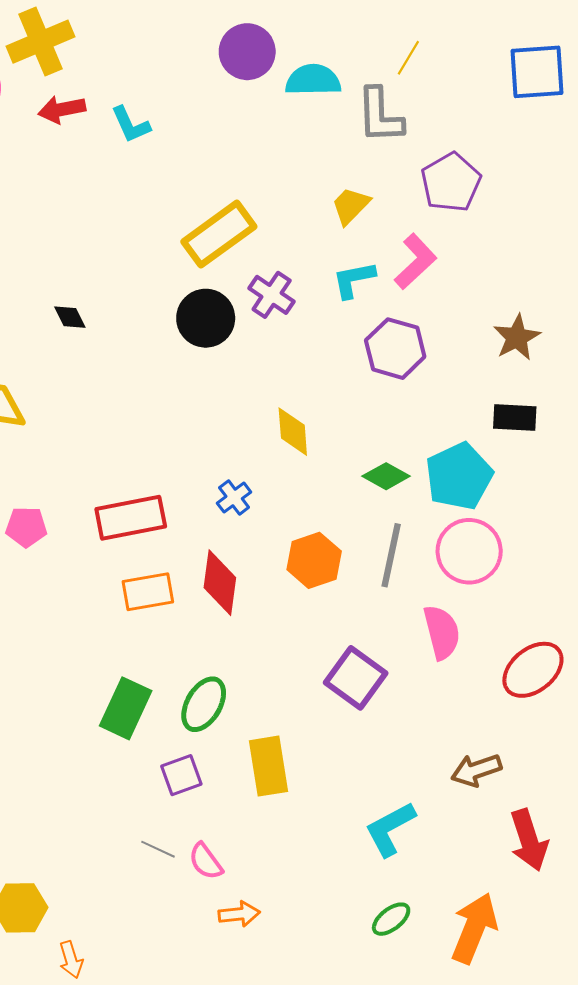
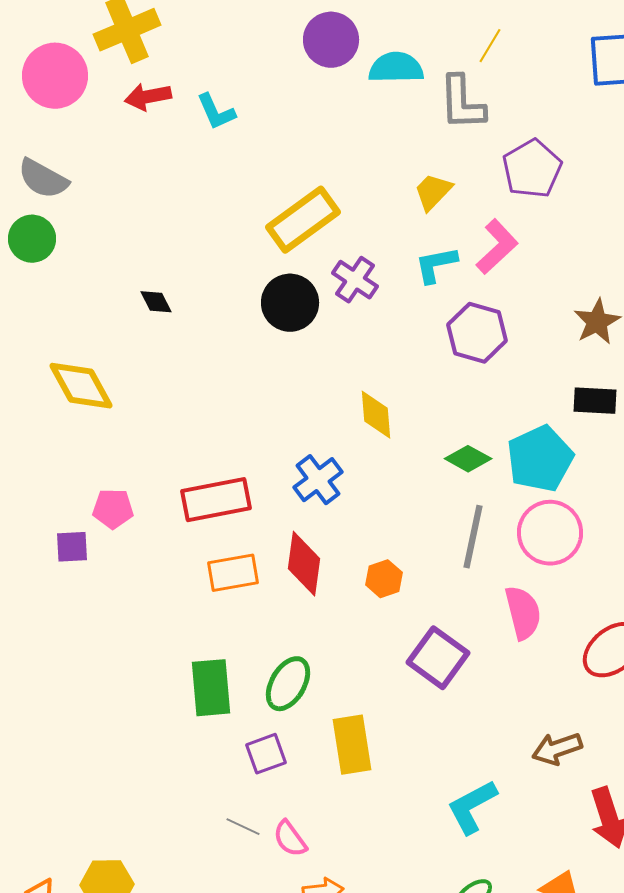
blue cross: (234, 498) -> (318, 480), size x1.4
orange hexagon: (314, 560) -> (384, 579), moved, size x0.7
green rectangle: (126, 708) -> (211, 688), turned -30

